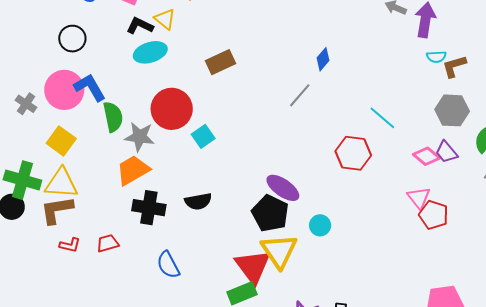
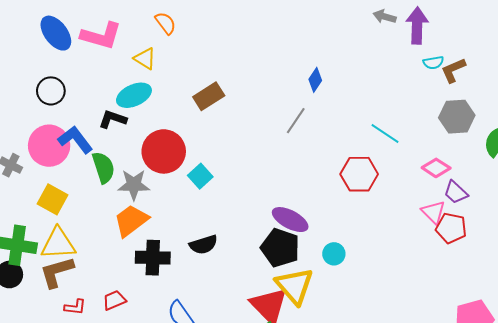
black L-shape: (140, 26) -> (113, 119), moved
purple trapezoid: (446, 152) -> (456, 192), moved

